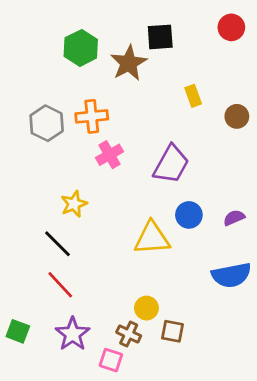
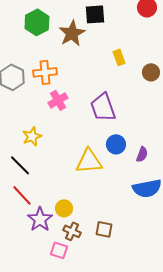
purple trapezoid: (171, 164) -> (103, 107), turned 132
purple semicircle: (234, 218) -> (142, 154), moved, turned 133
yellow circle: (146, 308) -> (64, 208), moved
purple star: (73, 334) -> (40, 219), moved

